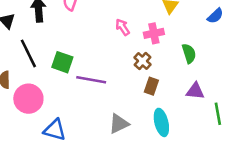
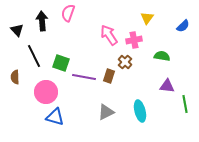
pink arrow: (123, 27) -> (109, 35), size x1.5
green semicircle: (189, 53) -> (162, 56), turned -63
brown rectangle: (151, 86) -> (109, 76), moved
pink circle: (28, 99) -> (46, 92), moved

